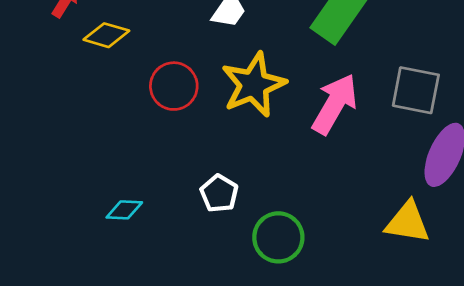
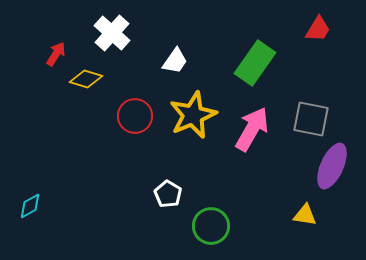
cyan diamond: (124, 210) -> (30, 206), moved, turned -32
yellow triangle: (408, 222) -> (305, 215), size x0.7

